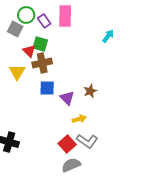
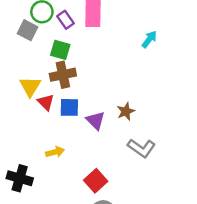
red triangle: (29, 51) -> (46, 102), moved
yellow arrow: (79, 119) -> (55, 152), moved
gray L-shape: (87, 141) -> (141, 148), moved

